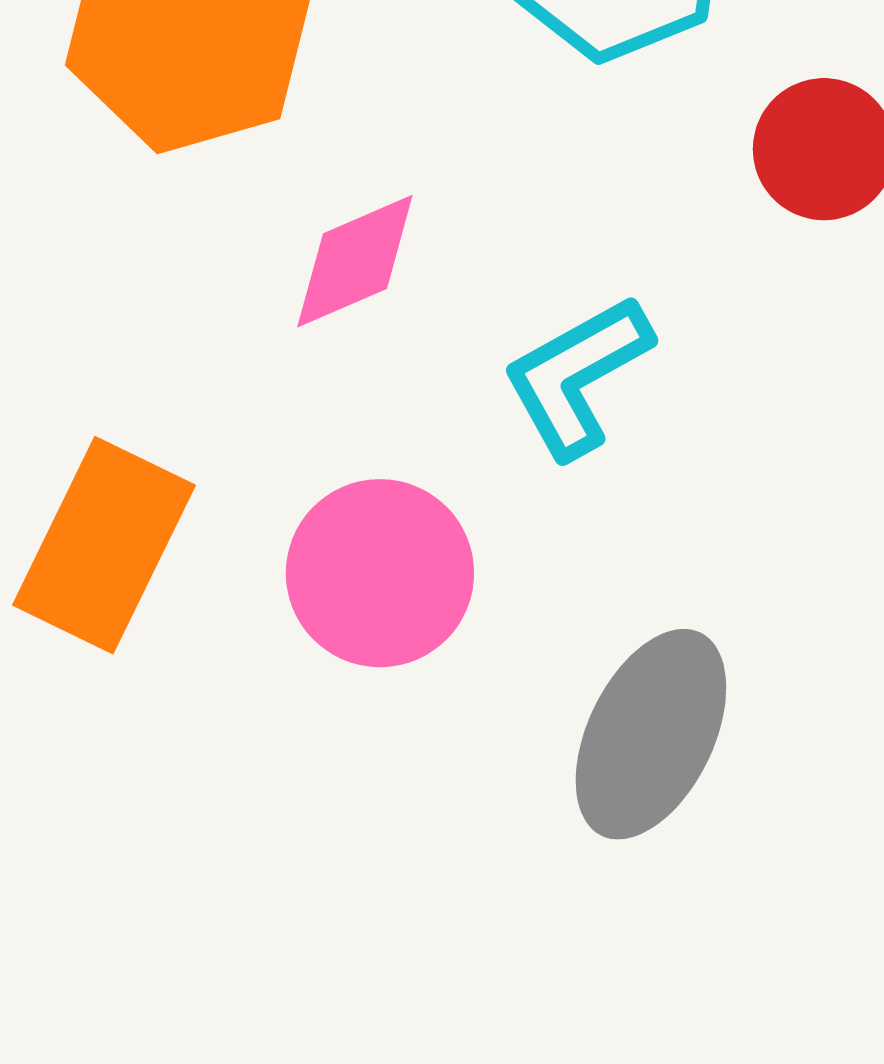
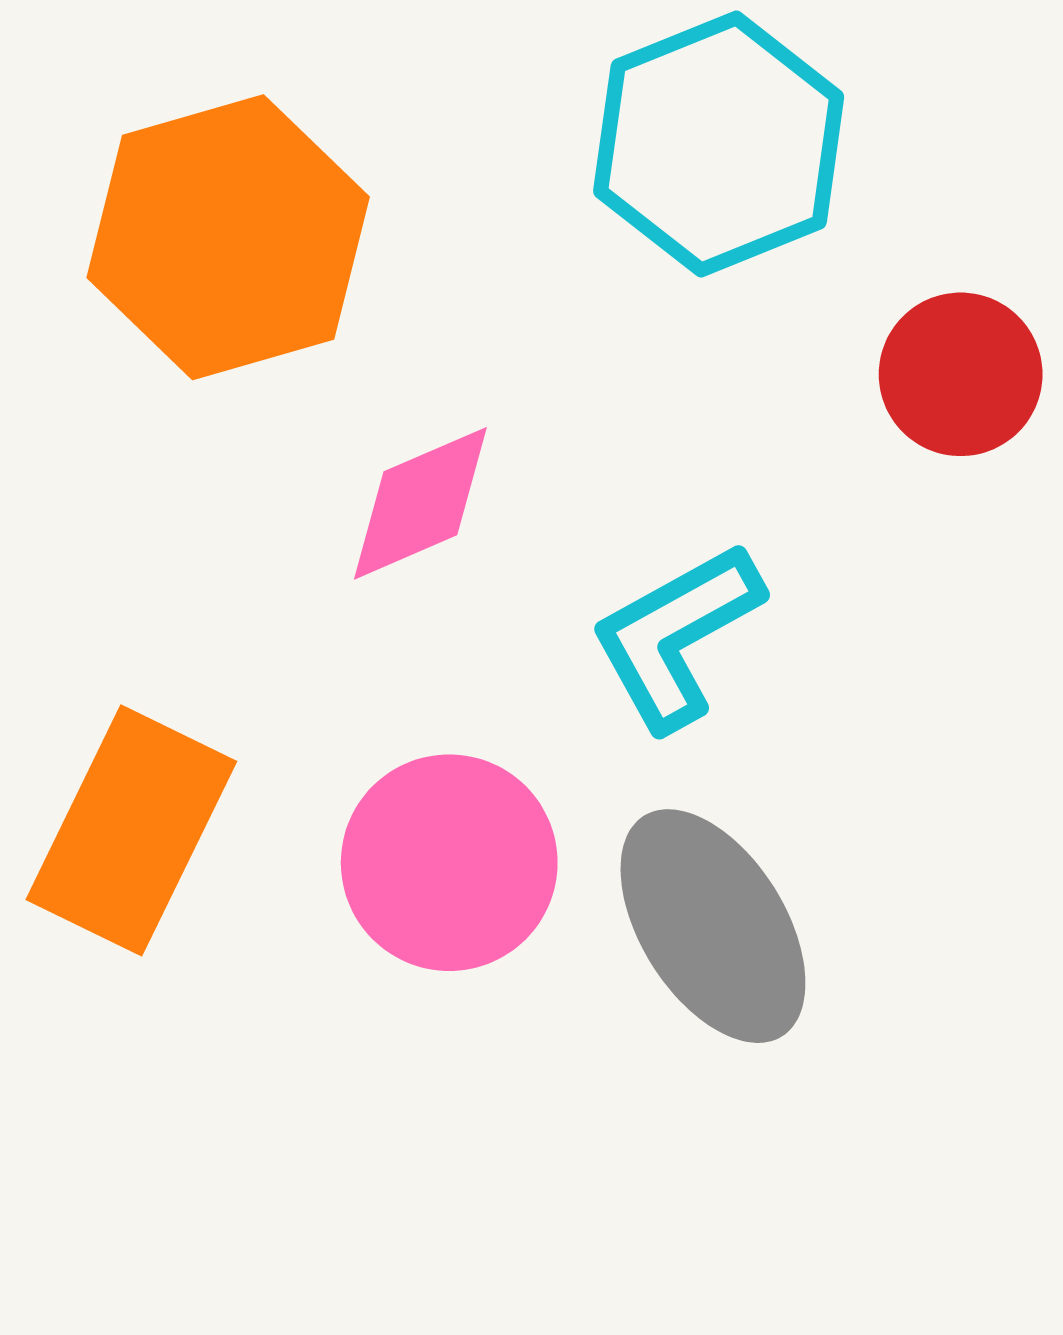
gray ellipse: (651, 734) -> (713, 926), moved, turned -58

